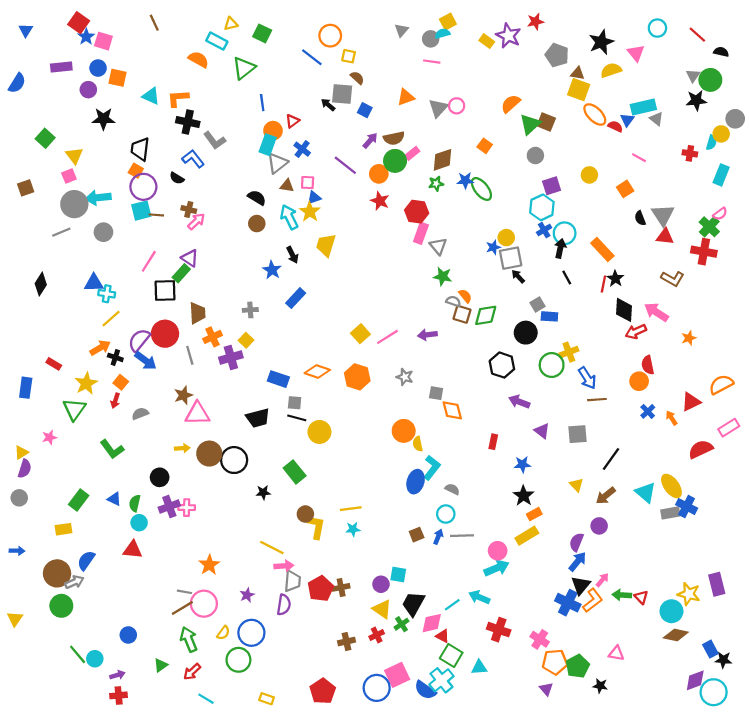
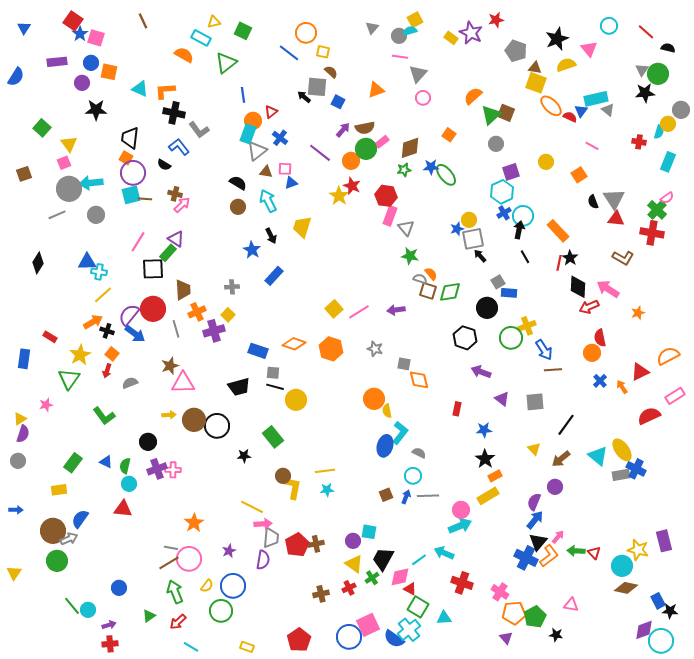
gray triangle: (438, 108) -> (418, 74), moved
yellow star: (310, 212) -> (339, 196), moved

